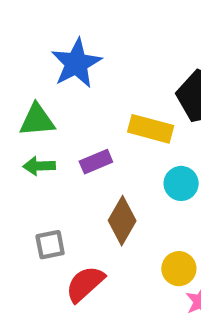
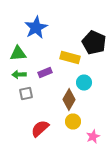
brown diamond: (122, 221) -> (69, 100), moved
gray square: (50, 245) -> (26, 94), moved
yellow circle: (179, 269) -> (73, 122), moved

